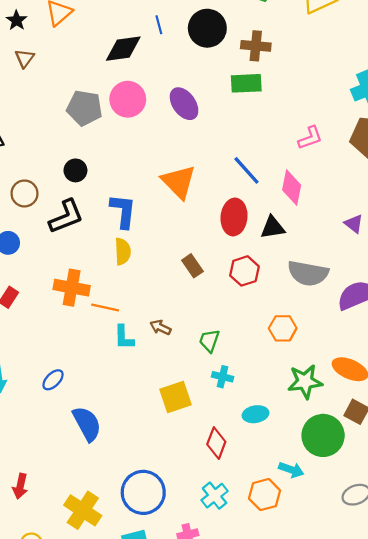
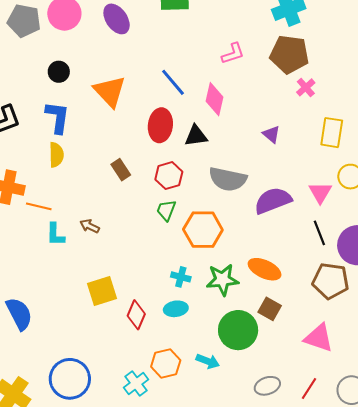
black circle: (75, 170) -> (59, 72), moved
orange hexagon: (283, 328) -> (203, 230), size x1.5
green trapezoid: (209, 341) -> (166, 210), moved
cyan cross: (223, 377) -> (181, 277), moved
red diamond: (216, 443) -> (136, 315), moved
orange hexagon: (265, 495) -> (166, 364), moved

